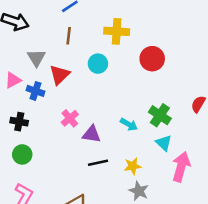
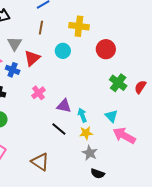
green cross: (160, 115) -> (118, 83), moved
cyan arrow: (129, 124) -> (82, 115), moved, turned -144
purple triangle: (92, 134) -> (64, 106), moved
black line: (98, 163) -> (59, 129), turned 49
pink arrow: (181, 167) -> (124, 136), turned -80

